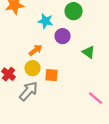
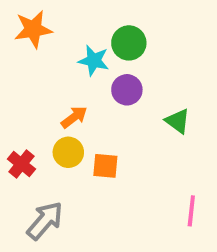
green circle: (74, 11) -> (129, 43), moved
gray arrow: (29, 91) -> (45, 221), moved
pink line: (96, 98) -> (191, 211), turned 56

